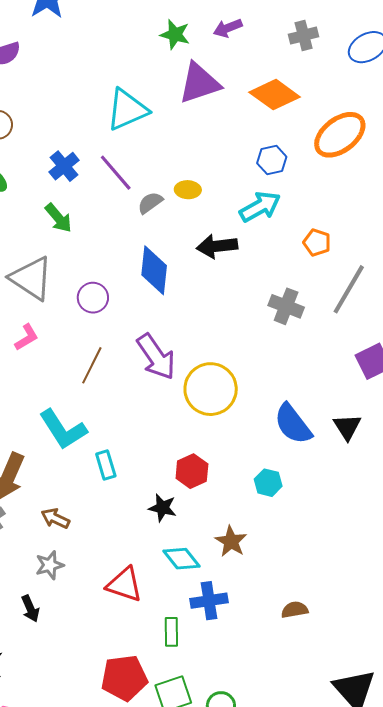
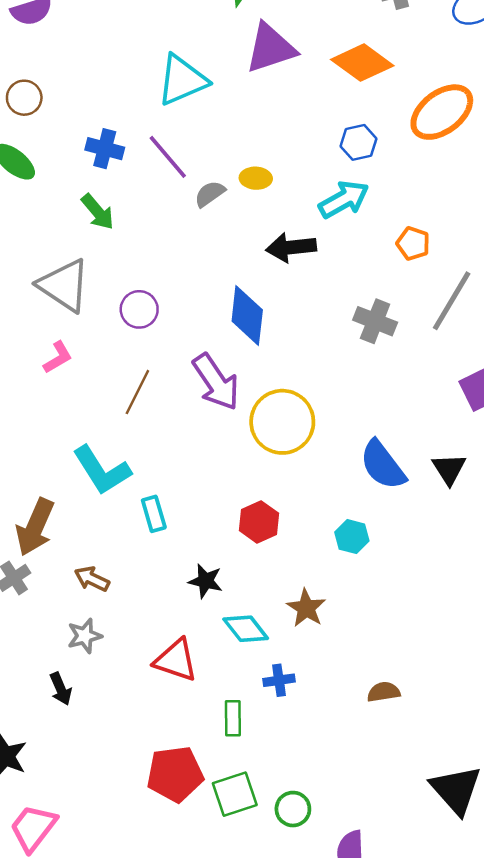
blue cross: (64, 166) -> (105, 149), turned -36
blue diamond: (154, 270) -> (247, 315), moved
black star: (163, 508) -> (206, 581), moved
blue cross: (209, 601) -> (279, 680), size x0.7

